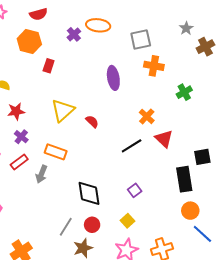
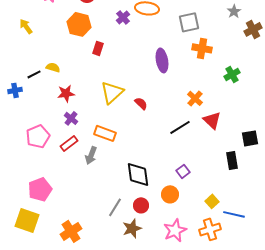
black rectangle: (184, 179) -> (232, 160), size x0.7
orange circle: (190, 211) -> (170, 194), moved
yellow square: (128, 221) -> (212, 201), moved
blue line: (202, 234) -> (234, 214), moved, turned -30

